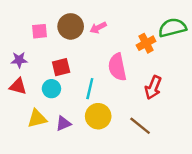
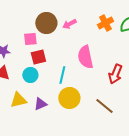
pink square: (40, 31) -> (30, 39), moved
orange cross: (146, 43) -> (105, 23), moved

